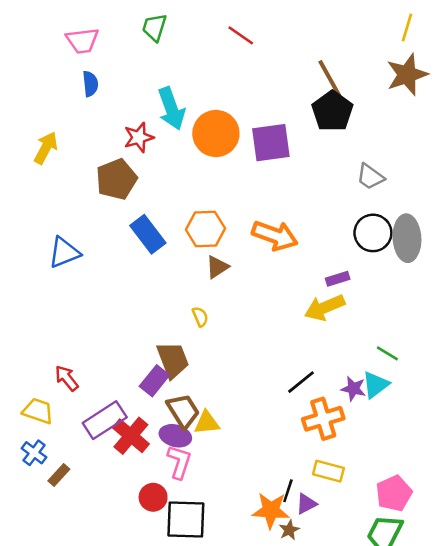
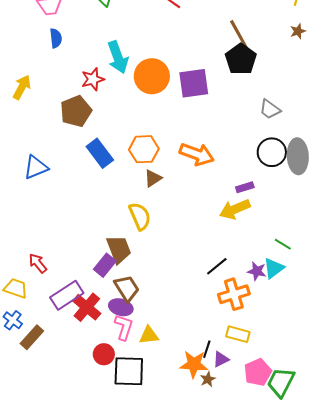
brown star: (407, 75) -> (298, 31), size x0.5
yellow semicircle: (200, 317) -> (140, 216), size x1.8
yellow triangle: (207, 423) -> (149, 335), moved
brown rectangle: (59, 475) -> (32, 337), size x1.4
pink pentagon: (394, 493) -> (258, 372), moved

